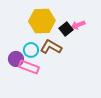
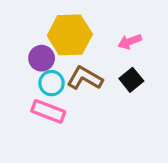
black square: (66, 29) -> (131, 80), moved
purple circle: (16, 59) -> (42, 58), moved

